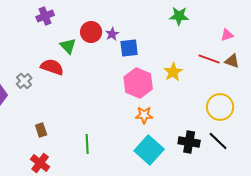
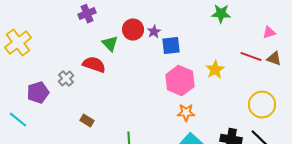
brown rectangle: (41, 130) -> (87, 121), moved, turned -40

